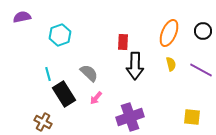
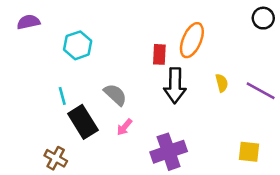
black circle: (203, 31) -> (263, 18), moved
orange ellipse: (169, 33) -> (192, 40), moved

